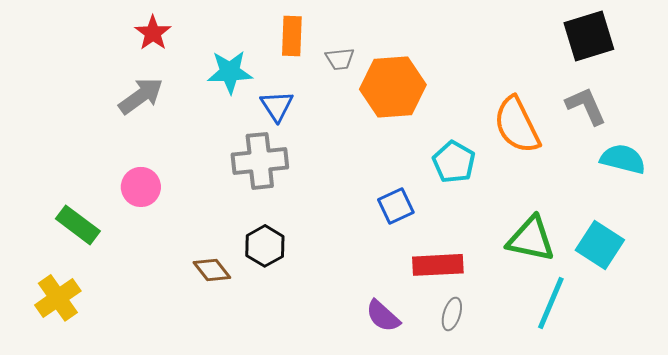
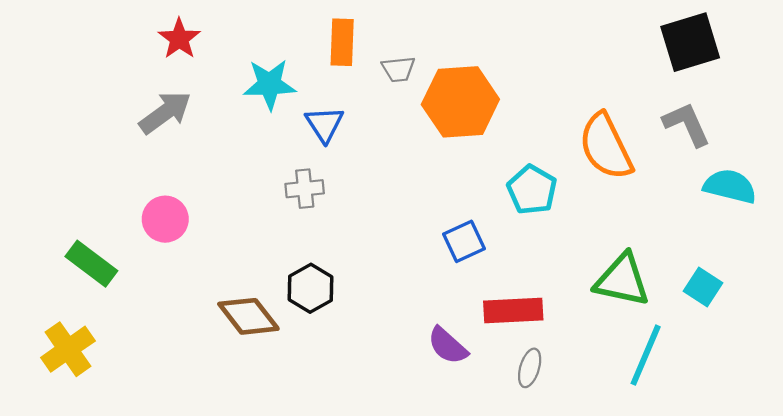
gray cross: (260, 161) -> (305, 189), size x0.6
cyan square: (600, 245) -> (703, 287), size x0.7
brown diamond: (212, 270) -> (248, 316), size x1.4
purple semicircle: (383, 316) -> (448, 346), moved

